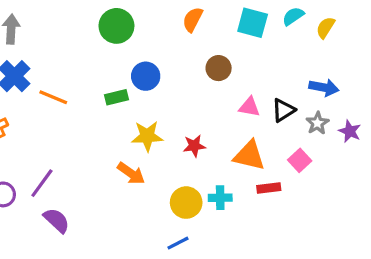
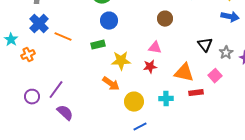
blue circle: (146, 76) -> (109, 21), moved
blue arrow: (324, 88) -> (230, 17), moved
green rectangle: (116, 97) -> (98, 45), moved
pink triangle: (249, 107) -> (155, 48), moved
black triangle: (283, 110) -> (205, 45), turned -35
yellow circle: (186, 203) -> (134, 102), moved

